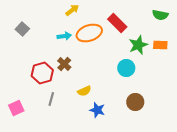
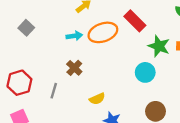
green star: (138, 45) -> (159, 46), turned -30
red hexagon: (42, 73) -> (19, 83), moved
gray line: (51, 99) -> (54, 91), moved

